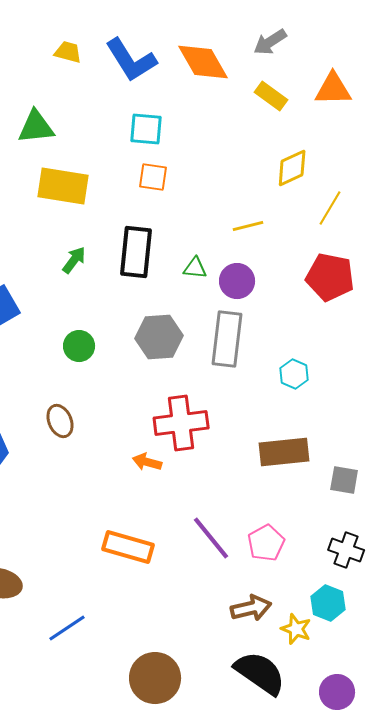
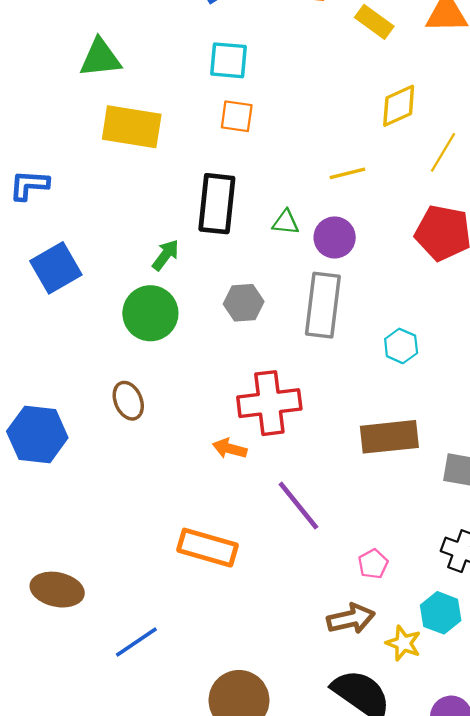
green arrow: (74, 260) -> (166, 255), moved
gray hexagon: (159, 337) -> (244, 303), size x0.7
green circle: (79, 346) -> (150, 313), size x1.5
purple line: (211, 538) -> (298, 506), moved
pink pentagon: (266, 543) -> (373, 564), moved, size x0.7

